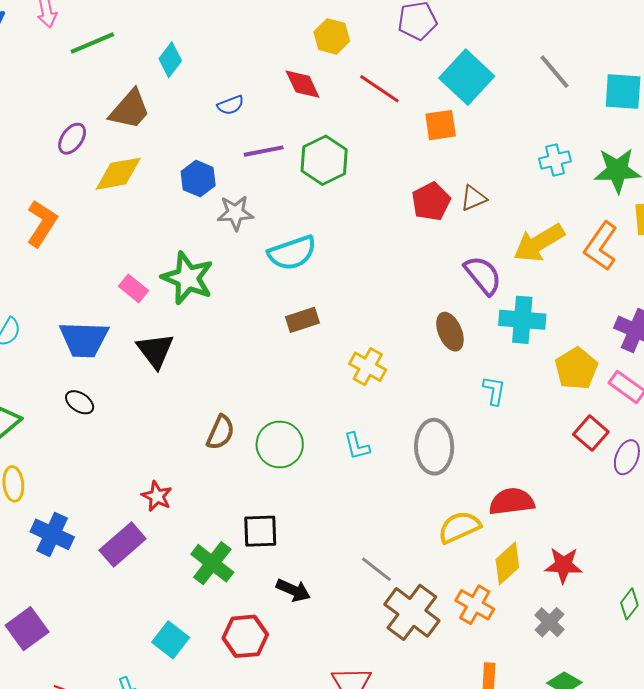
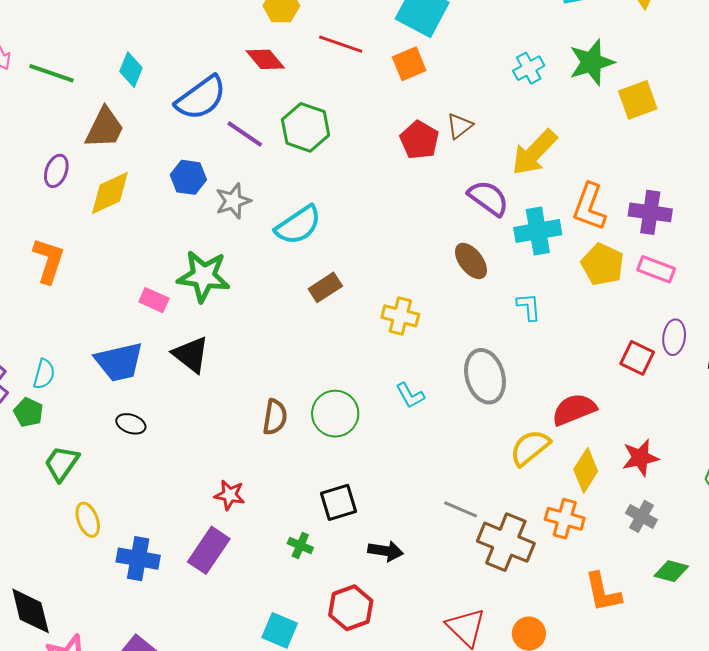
green line: (92, 43) -> (51, 73), turned 57
blue semicircle: (231, 105) -> (201, 98), size x2.0
purple line: (264, 151) -> (245, 134), turned 60
orange L-shape: (601, 246) -> (589, 207), moved
red square: (591, 433) -> (637, 358), moved
green cross: (212, 563) -> (300, 546), size x0.6

